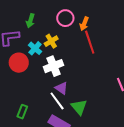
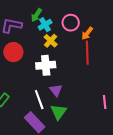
yellow cross: (51, 41) -> (51, 41), turned -32
cyan cross: (35, 48) -> (45, 25), moved
purple triangle: (61, 88) -> (56, 90), moved

